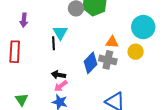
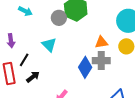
black line: (54, 43) -> (24, 60), moved, turned 48
black arrow: (58, 75) -> (33, 77), moved, turned 144

